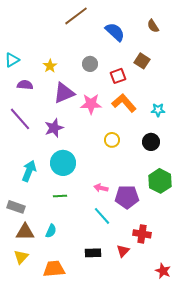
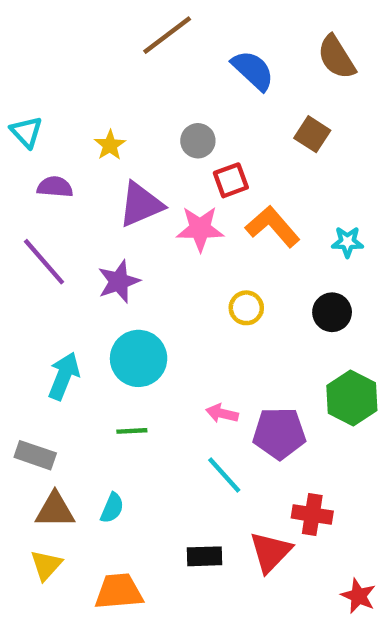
brown semicircle: (153, 26) -> (336, 57), size x1.5
cyan triangle: (12, 60) -> (26, 132), turned -42
red square: (118, 76) -> (231, 180), moved
red triangle: (123, 251) -> (270, 552), size x1.5

